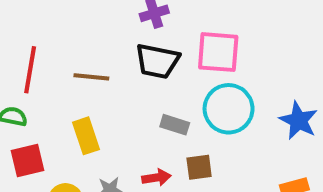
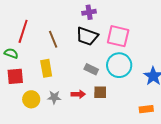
brown line: (91, 77) -> (53, 39), turned 54

